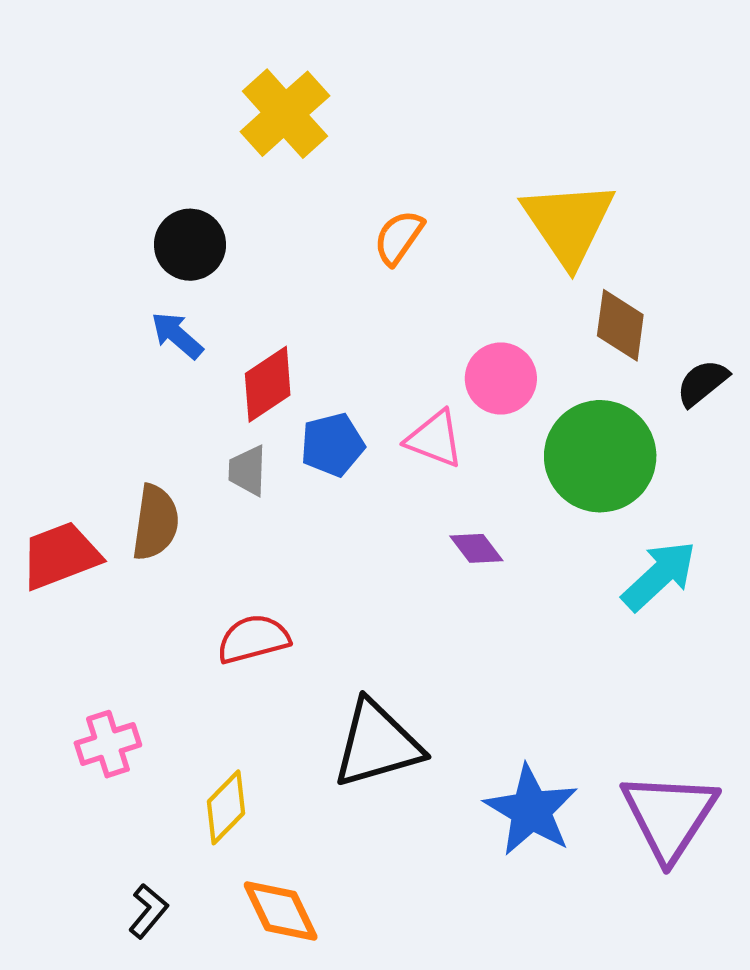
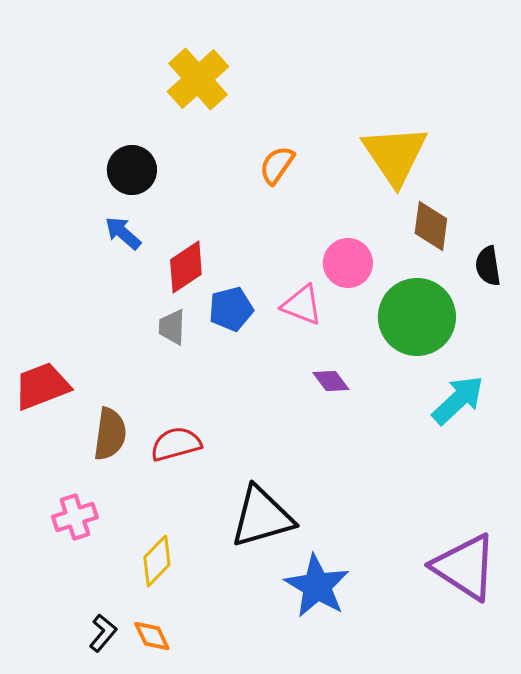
black semicircle: (702, 383) -> (488, 266), turned -60
brown semicircle: (155, 522) -> (110, 434), moved
blue star: (531, 810) -> (317, 586), moved
purple triangle: (669, 816) -> (465, 567), turned -30
orange diamond: (281, 911) -> (152, 636), moved, size x0.7

